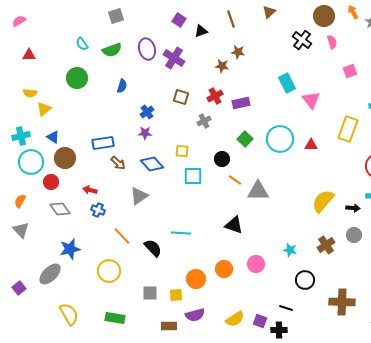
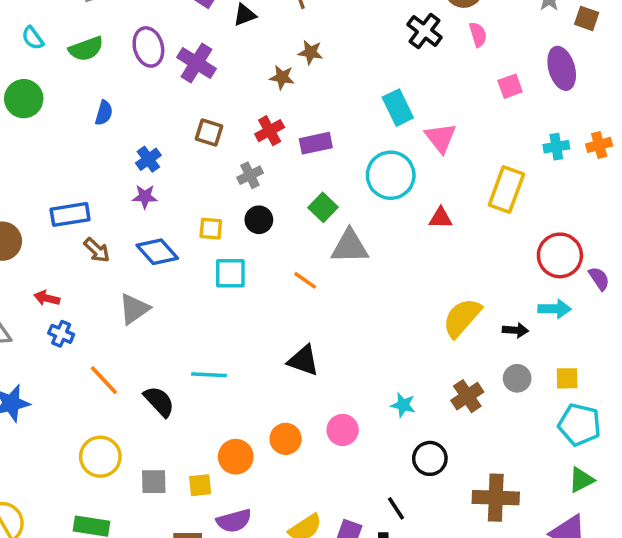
cyan circle: (280, 139) -> (391, 175), moved
black circle: (222, 159) -> (259, 220), moved
gray triangle: (258, 191) -> (350, 246), moved
yellow circle: (109, 271) -> (100, 457), moved
black line: (286, 308) -> (396, 508), turned 40

